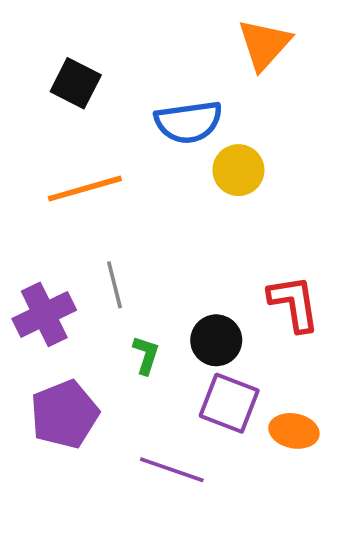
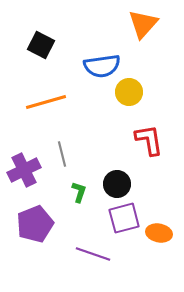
red L-shape: (294, 303) -> (149, 140), moved
purple square: (229, 403) -> (124, 218), turned -36

